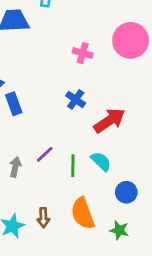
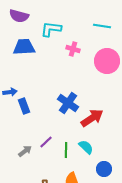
pink cross: (83, 53) -> (73, 49), moved
blue cross: (76, 99) -> (68, 103), size x1.5
gray arrow: (15, 167) -> (25, 151), turned 40

